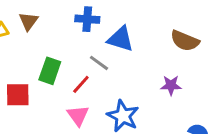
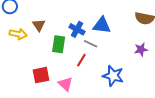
blue cross: (87, 19) -> (77, 29), moved, turned 35
green rectangle: (50, 71) -> (59, 44), moved
pink triangle: (78, 115) -> (65, 84), moved

